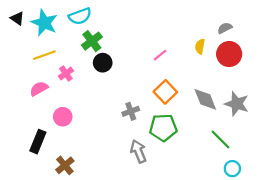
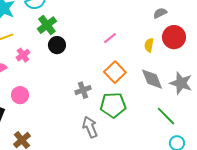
gray semicircle: (225, 28) -> (160, 13), moved
yellow semicircle: (200, 46) -> (149, 45), moved

